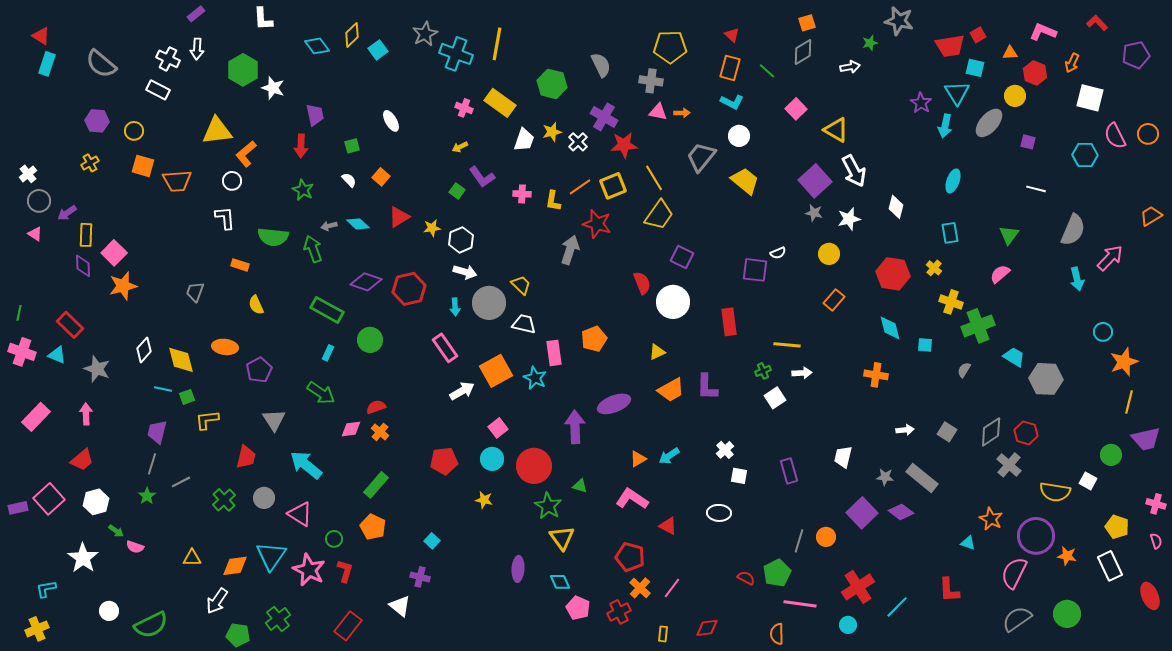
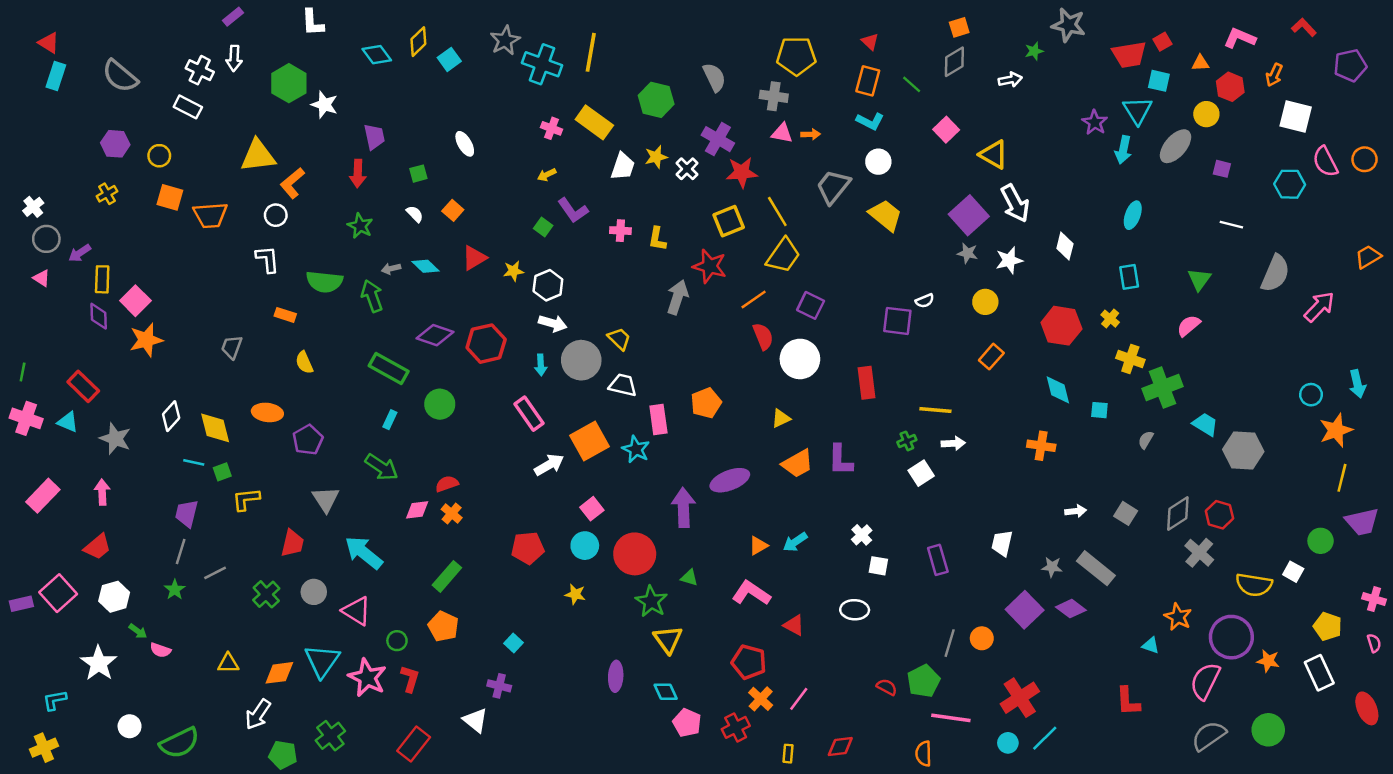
orange line: (580, 187) -> (754, 300), moved
cyan arrow: (1077, 279) -> (1357, 384), moved
cyan line: (897, 607) -> (1045, 738), moved

